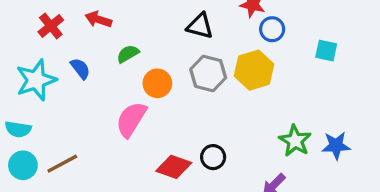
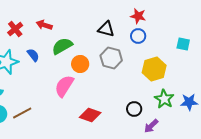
blue circle: (272, 29) -> (138, 36), moved
green semicircle: (128, 54) -> (62, 46), size x1.5
yellow hexagon: (254, 70) -> (154, 69), moved
black circle: (213, 157) -> (134, 109), moved

